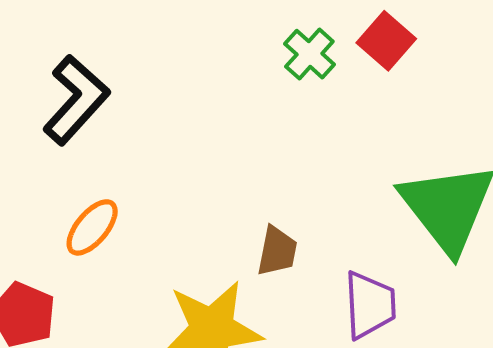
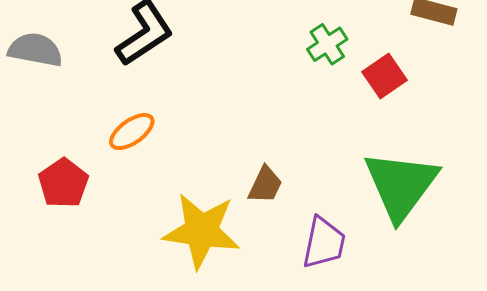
red square: (386, 41) -> (384, 76), moved

